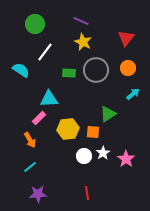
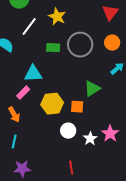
yellow star: (83, 42) -> (57, 17), moved
white star: (103, 153) -> (90, 139), moved
cyan line: (30, 167) -> (14, 142), turned -40

